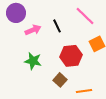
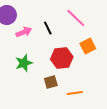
green star: (33, 61) -> (24, 63), turned -30
brown square: (60, 80) -> (51, 82), turned 32

